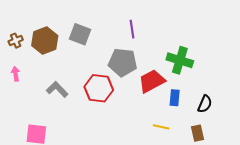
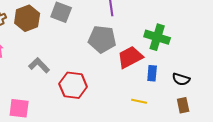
red hexagon: (99, 88) -> (73, 85), moved
black semicircle: (205, 104) -> (181, 79), turned 84
brown rectangle: (198, 133) -> (183, 105), moved

